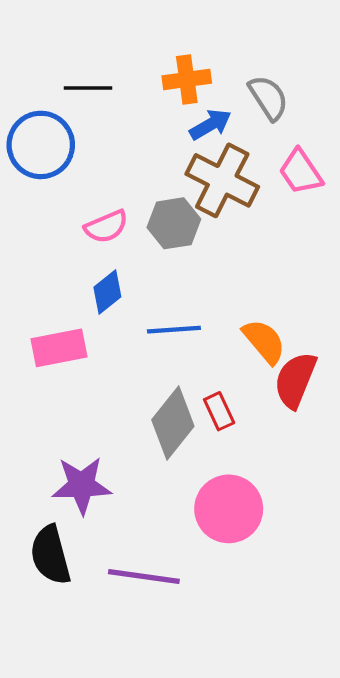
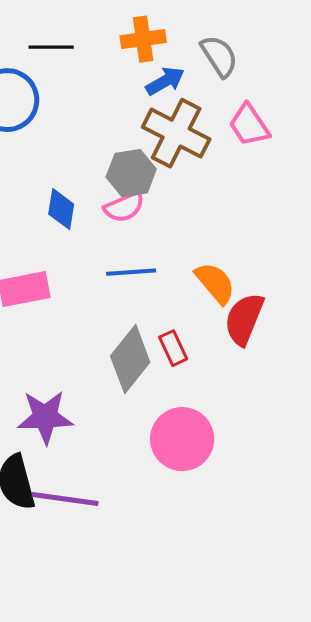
pink semicircle: (106, 227) -> (124, 207), moved
blue diamond: (107, 292) -> (61, 209), moved, turned -42
purple line: (144, 577) -> (65, 499), moved

